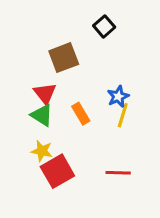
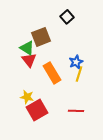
orange rectangle: (81, 114) -> (52, 73), size x1.5
green triangle: (42, 115) -> (27, 48), moved

